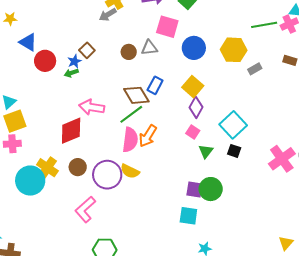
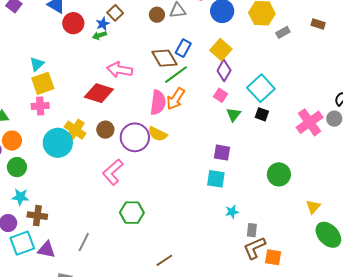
green line: (131, 114) -> (176, 75), moved
red diamond: (71, 131) -> (99, 93), turned 40
green circle: (211, 189) -> (279, 174), moved

